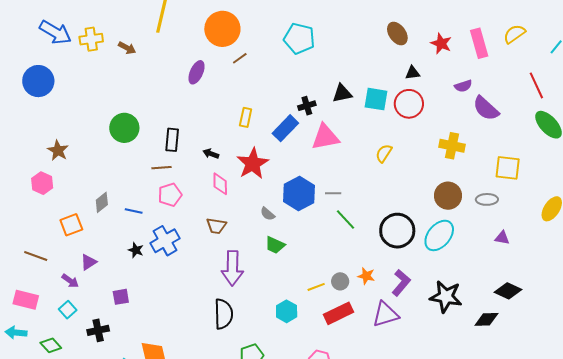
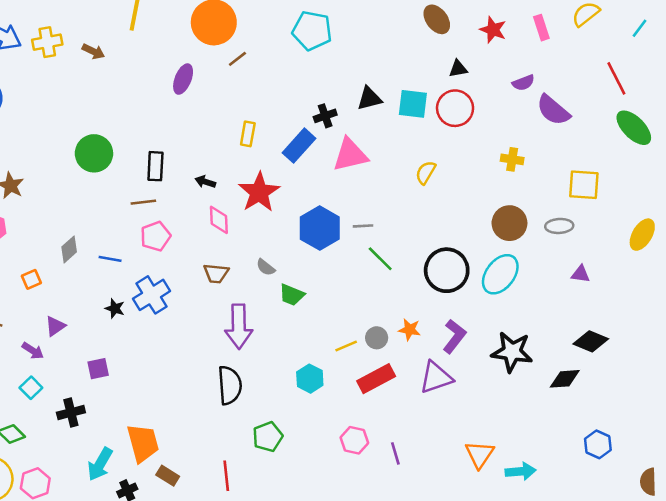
pink rectangle: (479, 43) -> (541, 28), size x0.7
yellow cross: (452, 146) -> (512, 159), size x0.7
gray semicircle: (268, 214) -> (266, 267), moved
orange square: (71, 225) -> (31, 279), size x0.7

